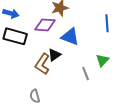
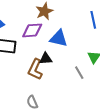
black triangle: (54, 55) -> (46, 59), turned 40

